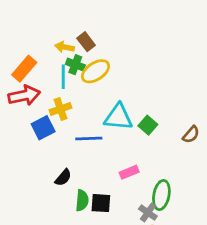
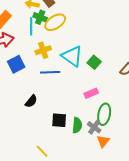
yellow cross: (61, 109) -> (43, 50), moved
cyan triangle: (118, 117) -> (72, 56), turned 30
pink rectangle: (129, 172) -> (91, 93), moved
green semicircle: (82, 200) -> (77, 125), moved

